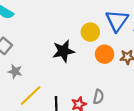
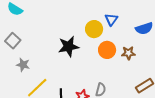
blue triangle: (117, 21) -> (111, 19), moved, size x0.6

